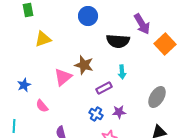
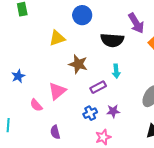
yellow triangle: (43, 39) -> (57, 38), moved
pink triangle: (63, 77) -> (57, 91), moved
blue star: (24, 85) -> (18, 76), moved
blue cross: (96, 114) -> (90, 113), turned 32

